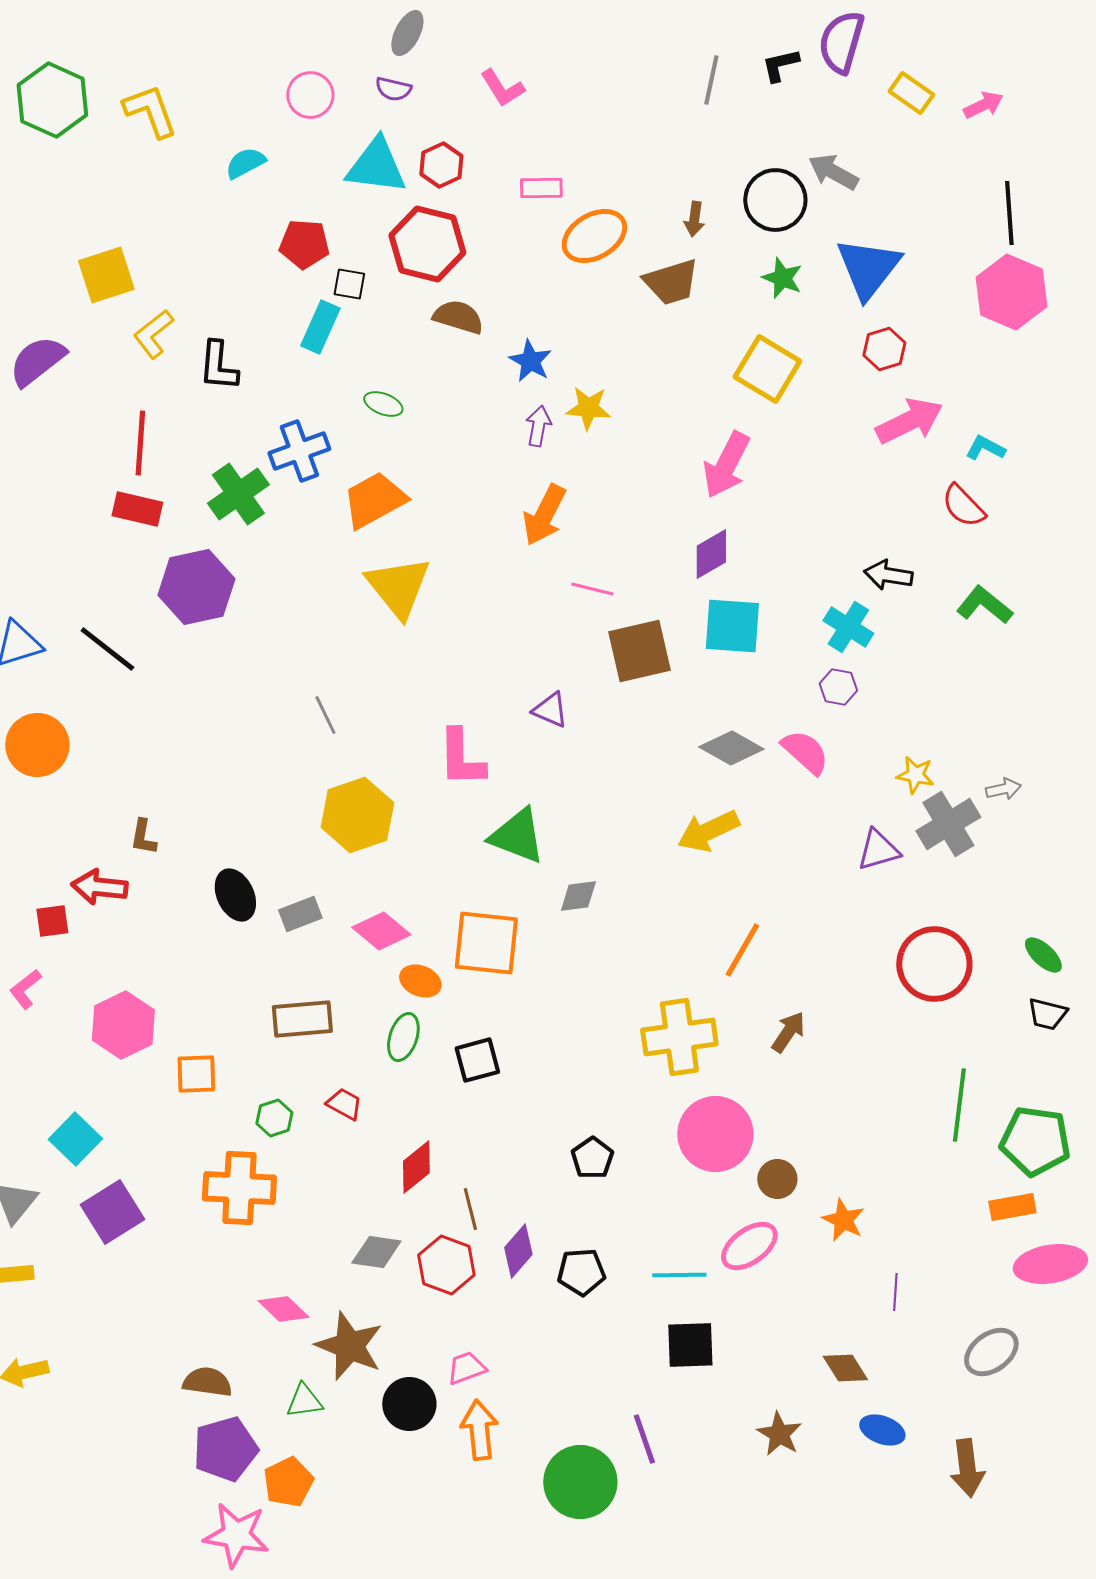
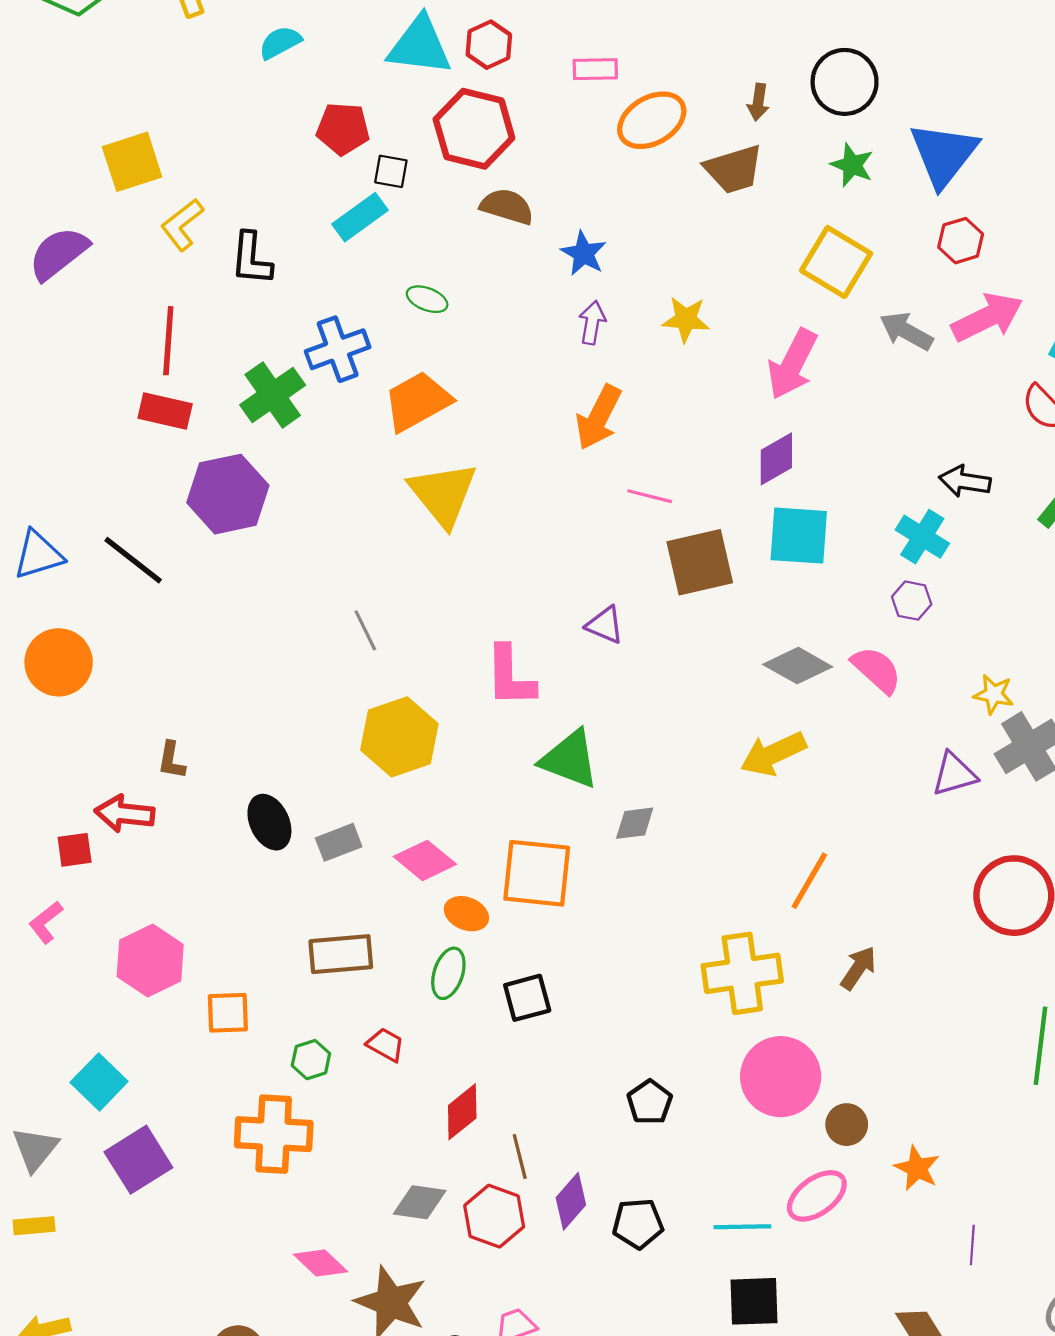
gray arrow: (833, 172) -> (906, 331), moved
cyan rectangle: (320, 327) -> (360, 217), turned 30
yellow star: (588, 408) -> (686, 319), moved

